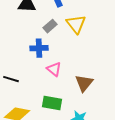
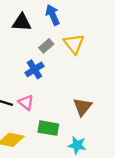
blue cross: (39, 48) -> (34, 69), turned -30
pink triangle: (54, 69) -> (26, 102), moved

